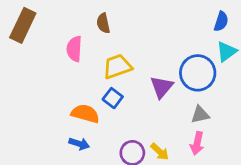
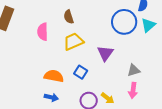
brown semicircle: (103, 23) -> (69, 17), moved
blue circle: (198, 73) -> (124, 22), moved
blue square: (113, 98) -> (81, 72), moved

